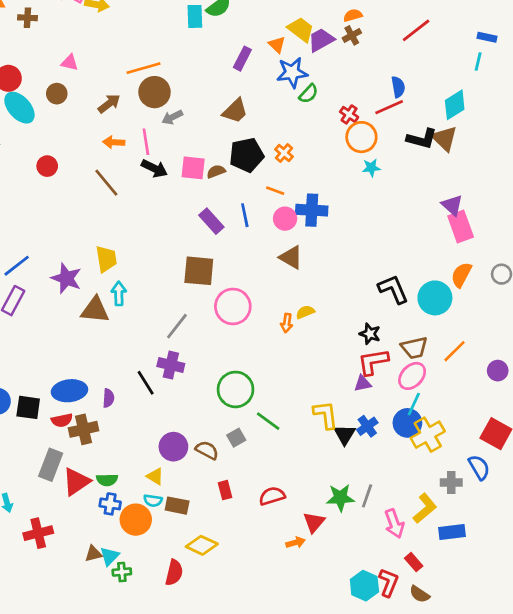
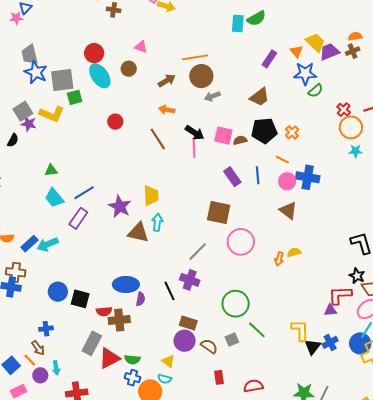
pink line: (146, 142) -> (194, 148), moved
black star: (370, 334) -> (357, 276), moved
blue ellipse: (69, 391) -> (126, 284), moved
brown rectangle: (177, 506) -> (188, 323), moved

